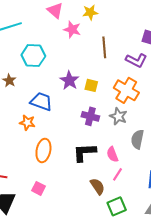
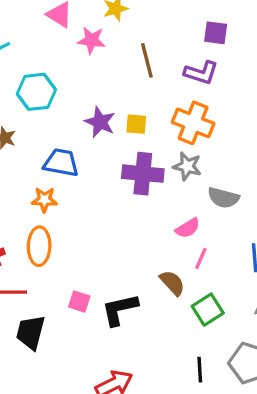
purple cross: (90, 116) -> (143, 174), size x1.4
gray semicircle: (137, 139) -> (223, 198), turned -78
orange ellipse: (43, 150) -> (39, 246), moved
black L-shape: (84, 152) -> (120, 309), moved
pink semicircle: (112, 154) -> (188, 228), turned -91

